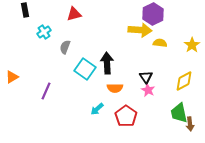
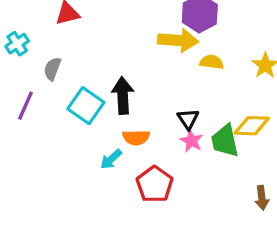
yellow diamond: (184, 81) -> (252, 126), turned 30
purple line: (46, 91) -> (26, 106), moved
cyan arrow: (97, 109) -> (111, 159), moved
green trapezoid: (179, 113) -> (225, 141), moved

